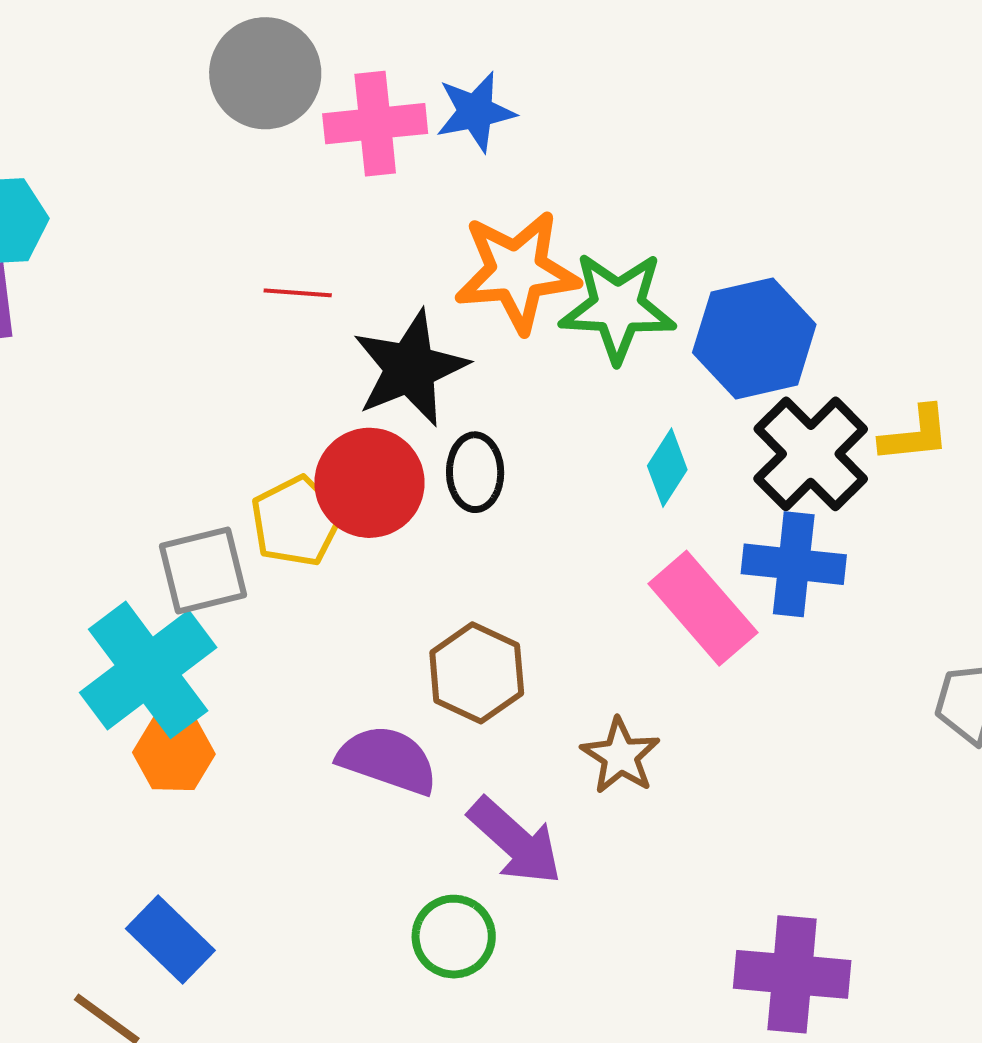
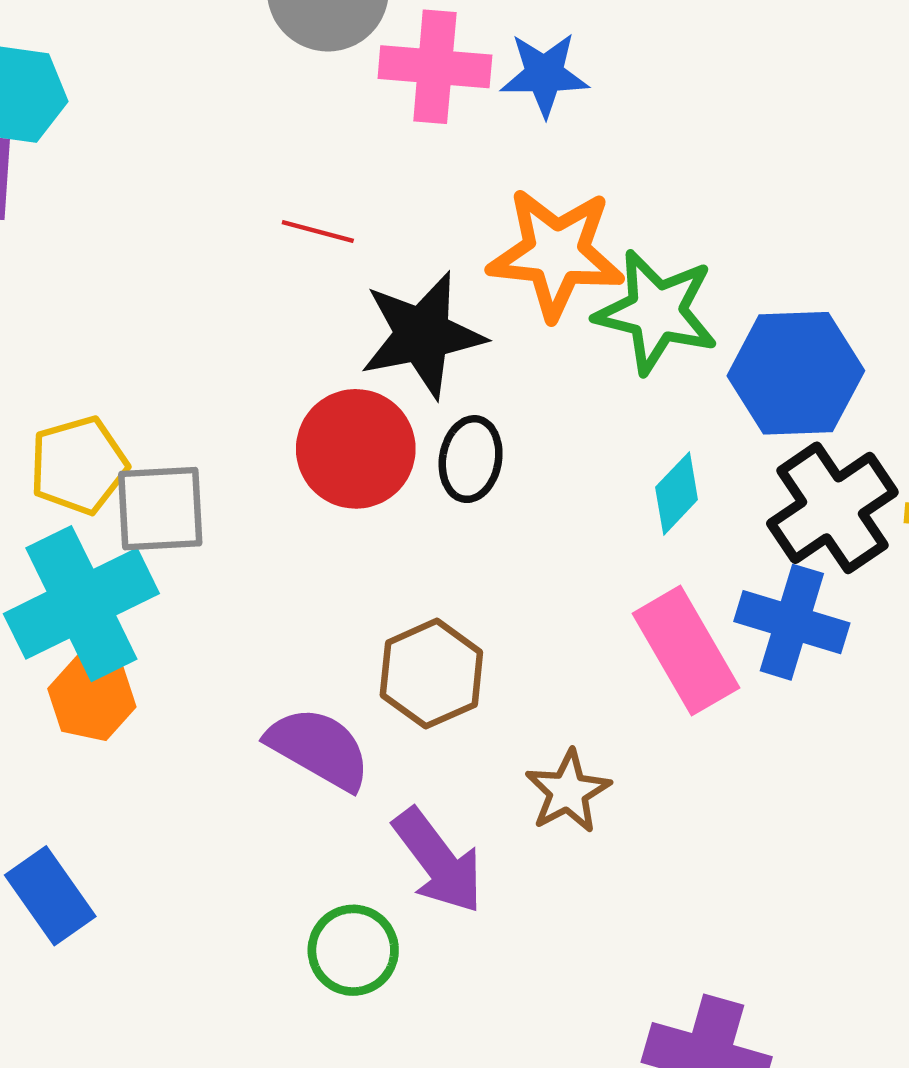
yellow pentagon: (296, 521) -> (79, 465), moved

